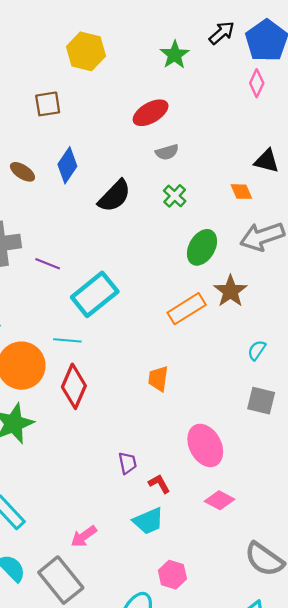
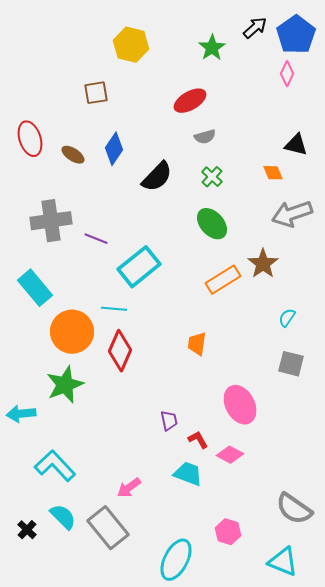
green ellipse: (202, 247) -> (212, 224), moved, turned -72
pink diamond: (219, 500) -> (230, 455), moved
cyan trapezoid: (148, 521) -> (188, 474), turned -136
pink hexagon: (172, 575) -> (228, 532), moved

